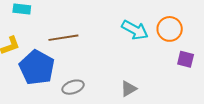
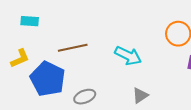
cyan arrow: (135, 30) -> (128, 56), moved

